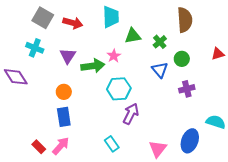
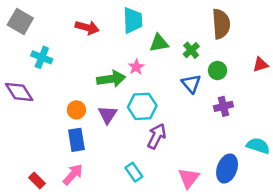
gray square: (43, 18) -> (20, 22), moved
purple triangle: (68, 56) -> (108, 115), moved
red rectangle: (39, 147) -> (37, 180), moved

